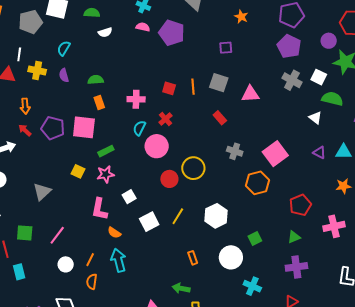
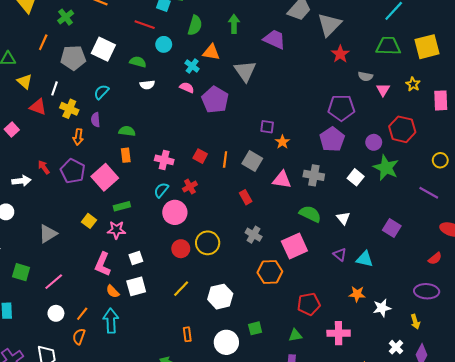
orange star: (241, 17) -> (282, 142), moved
gray cross: (292, 80) -> (314, 175), moved, turned -30
green semicircle: (332, 99) -> (310, 214), moved
orange arrow: (25, 106) -> (78, 137), moved
pink square: (84, 127) -> (105, 177), turned 30
white square: (149, 222) -> (136, 286), moved

